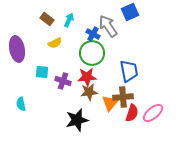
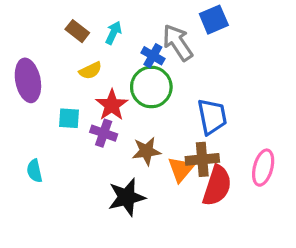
red star: (87, 77) -> (112, 105), moved, turned -30
red semicircle: (132, 113) -> (217, 186), size x1.4
pink ellipse: (153, 113) -> (263, 168), moved, turned -35

